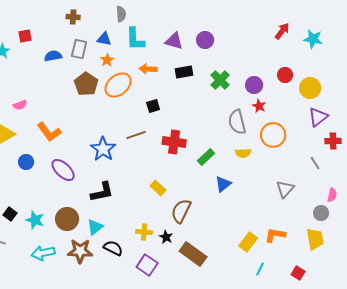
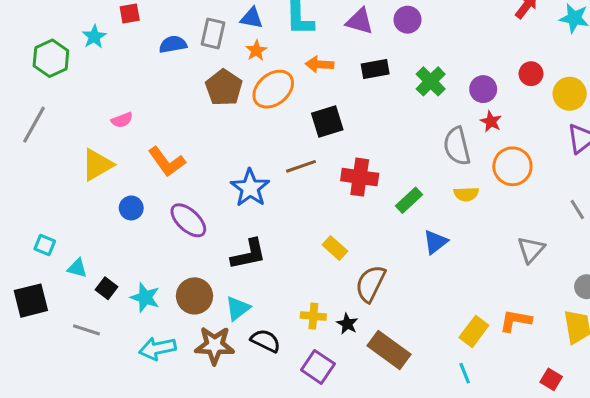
black square: (153, 106) -> (327, 122), size x1.5
cyan line: (260, 269) -> (465, 373), moved, turned -48

